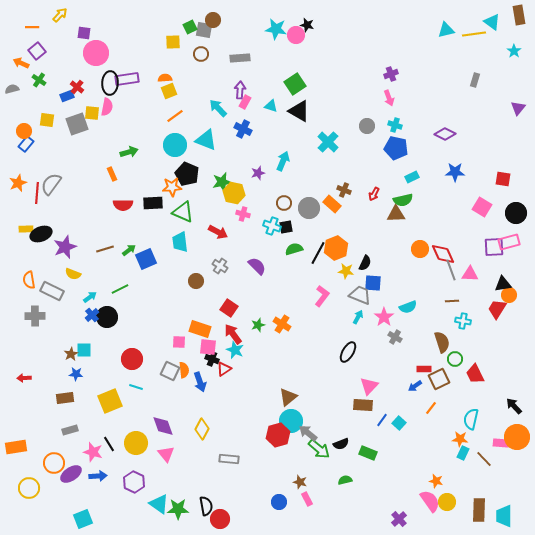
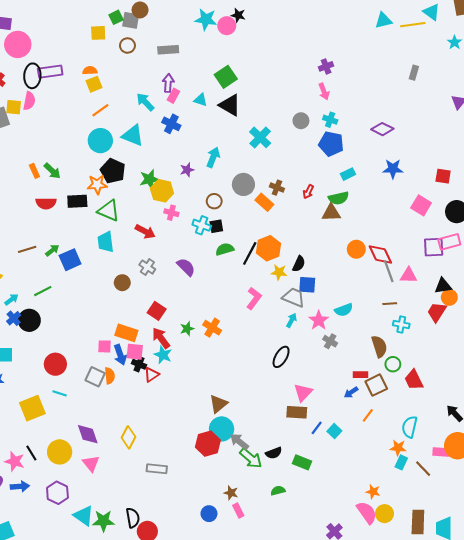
green arrow: (129, 152) -> (52, 171), moved, turned 60
gray circle: (309, 208) -> (243, 184), moved
blue arrow: (200, 382) -> (120, 355), moved

